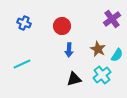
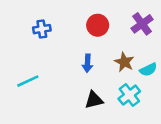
blue cross: (24, 23) -> (42, 29), moved, turned -32
red circle: (62, 26) -> (98, 25), moved
cyan semicircle: (117, 55) -> (148, 70), turned 32

